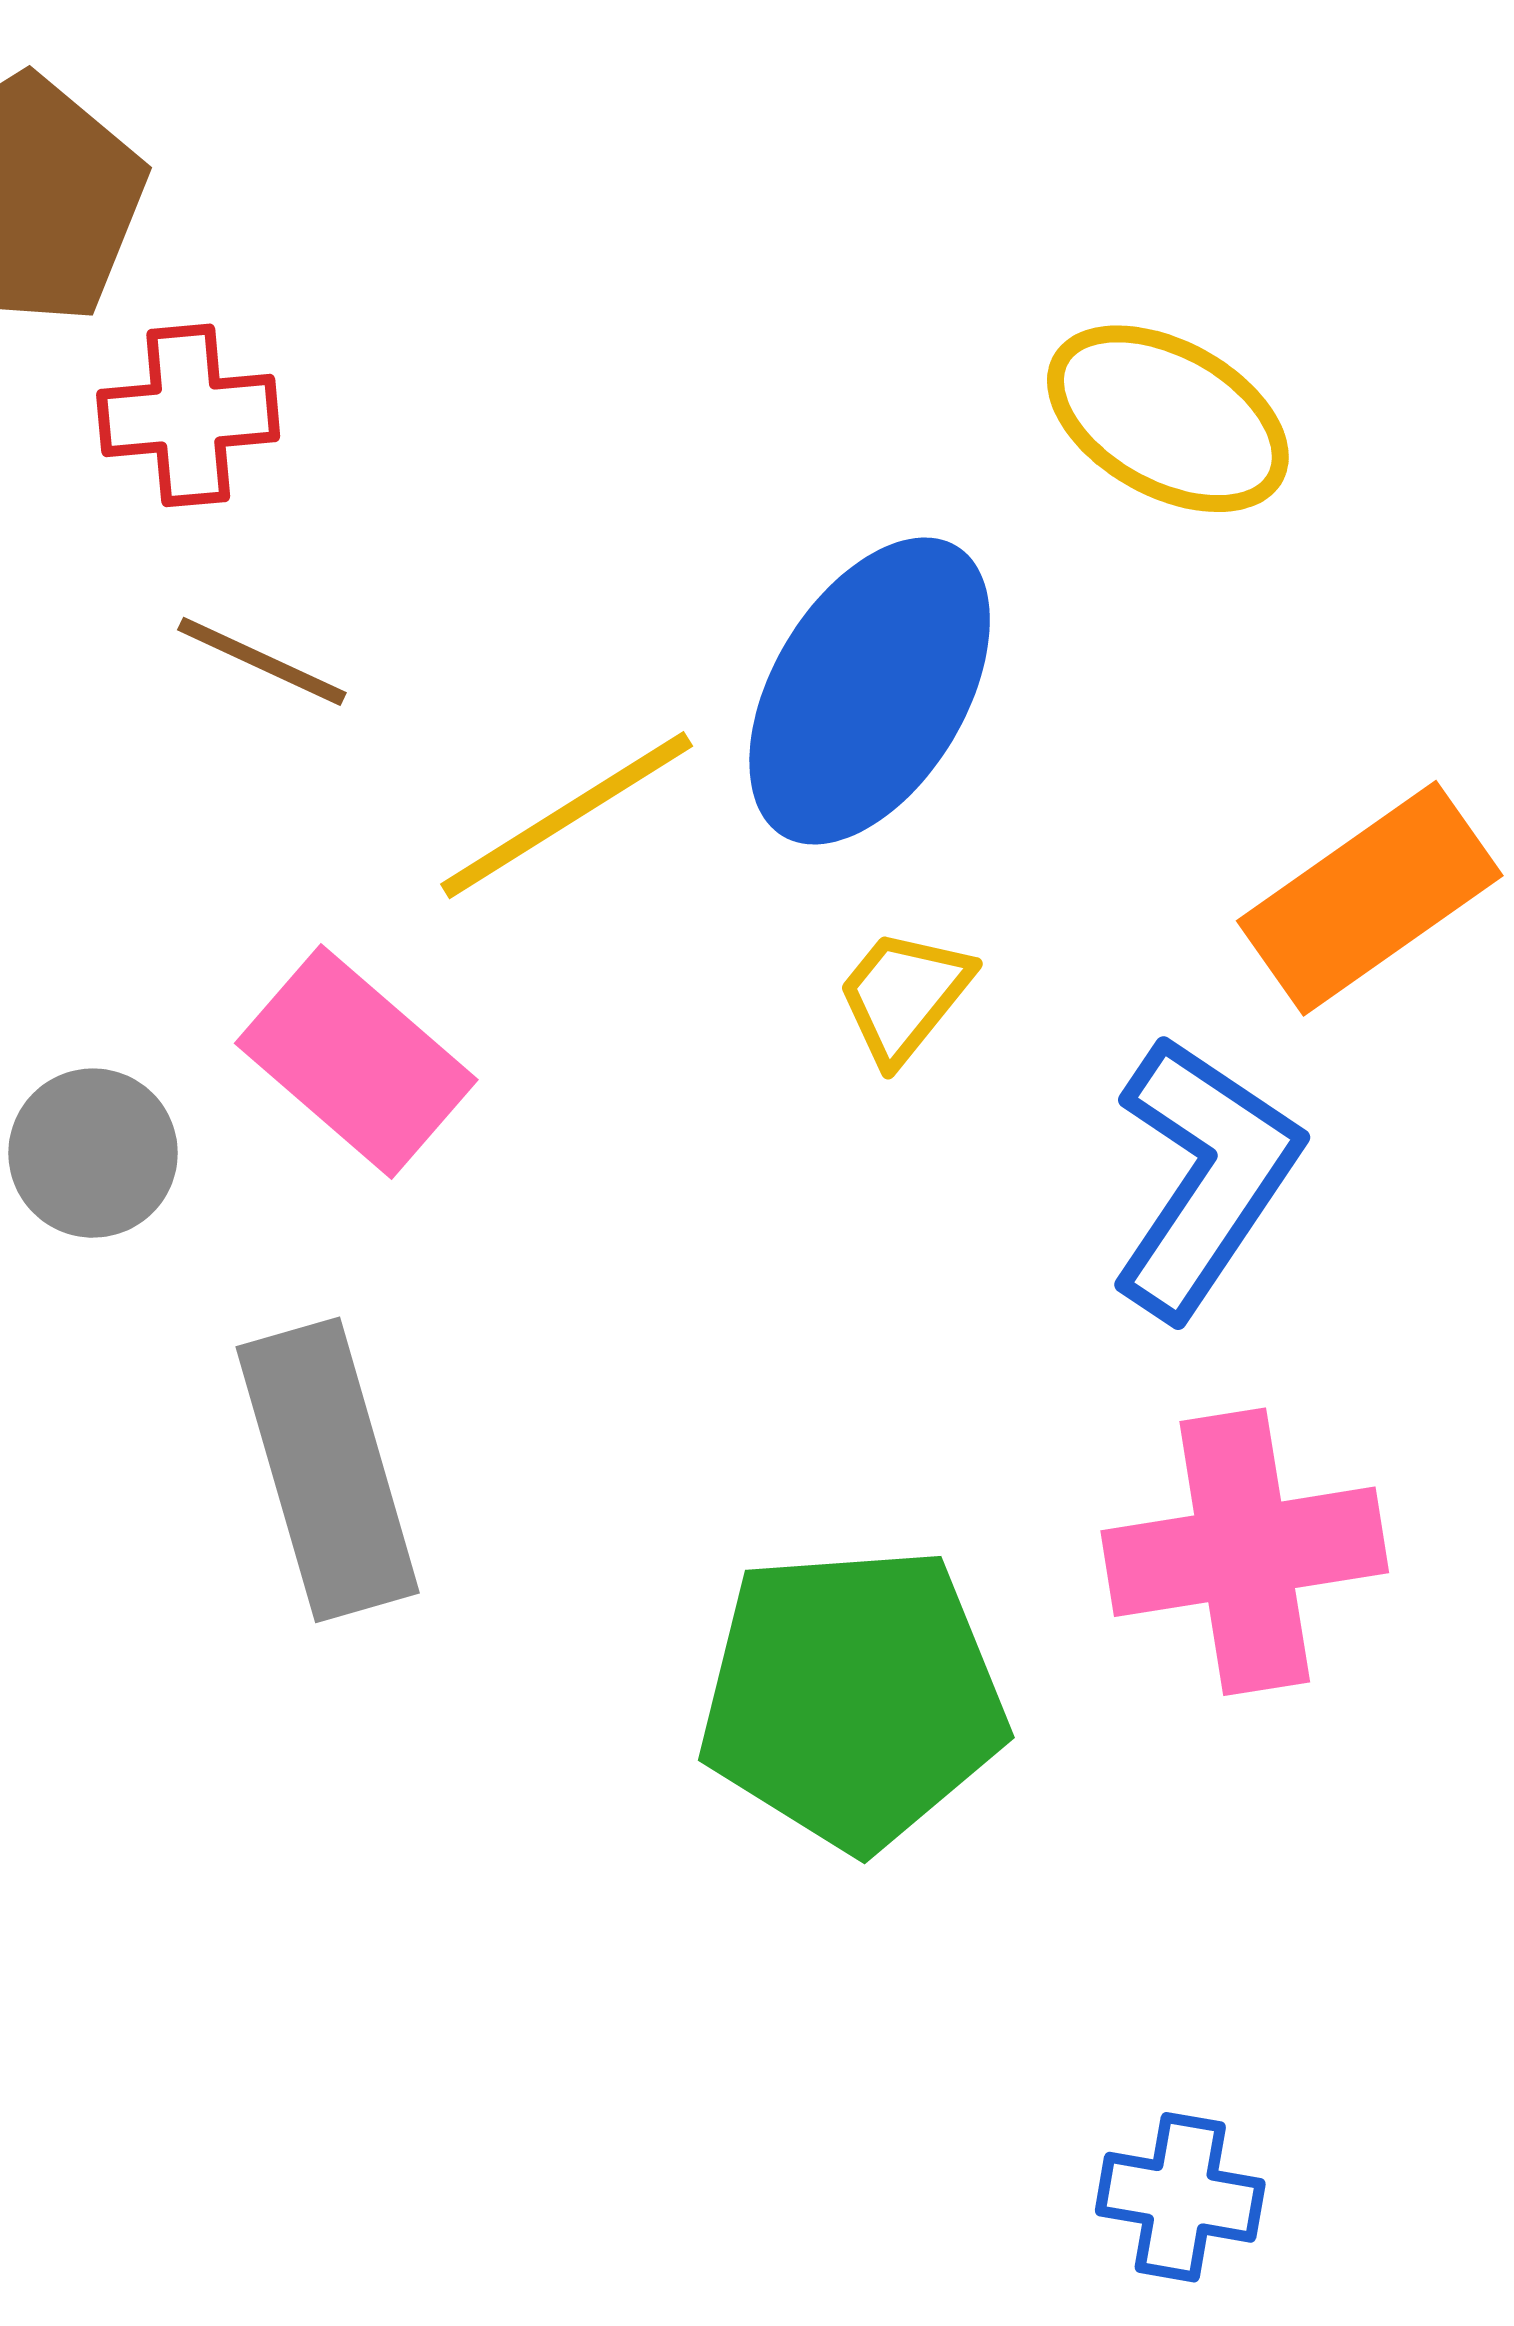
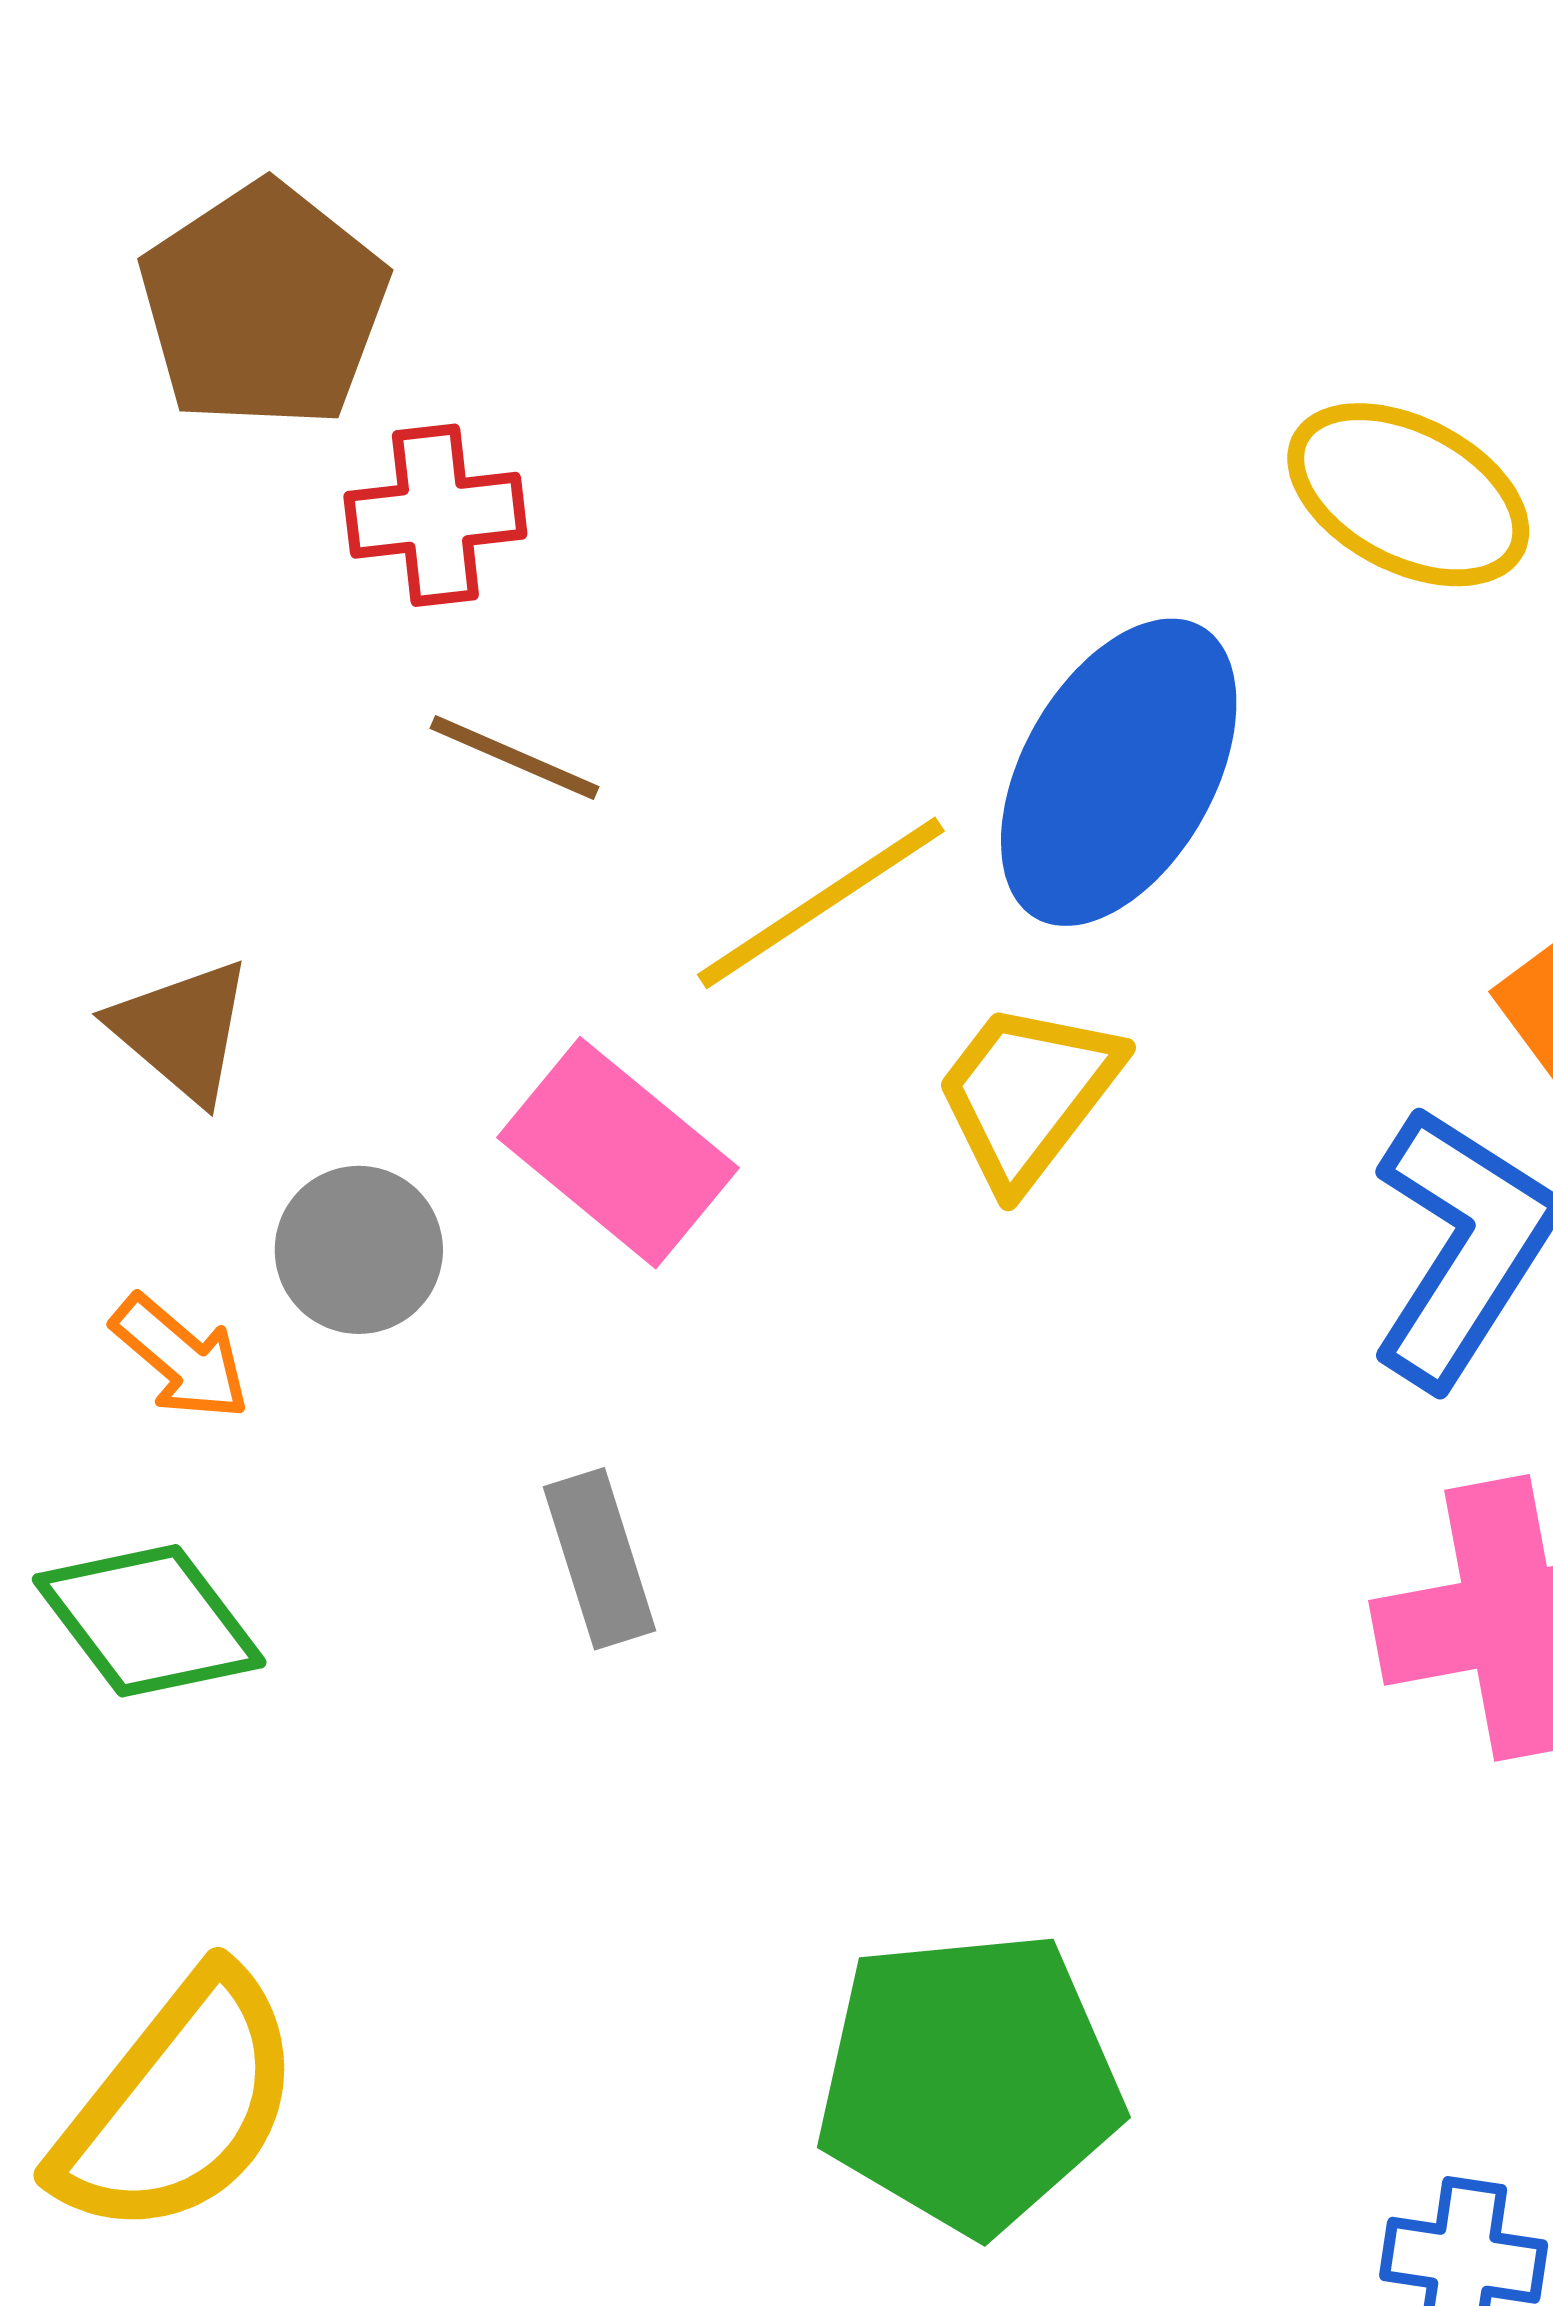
yellow trapezoid: (904, 996) -> (1027, 1094), moved, size x1.4
gray rectangle: (328, 1470) -> (600, 1559), size x0.6
green pentagon: (853, 1698) -> (969, 2082), moved

